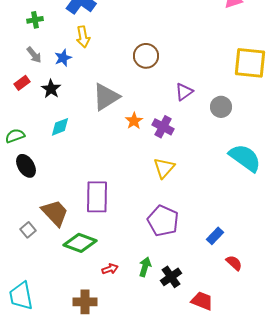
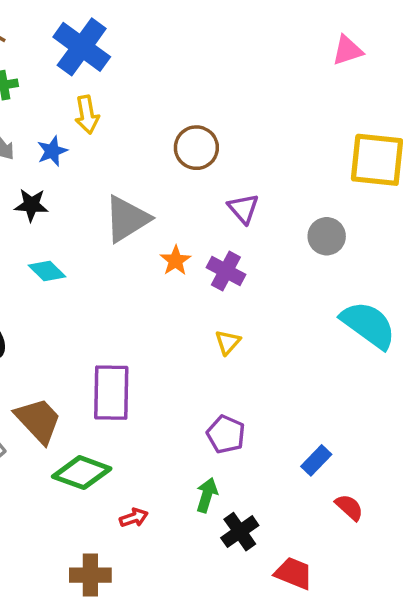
black star: (51, 89) -> (31, 205), turned -30
purple triangle: (184, 92) -> (243, 208), moved, turned -36
cyan diamond: (60, 127) -> (47, 271), turned 65
yellow triangle: (164, 168) -> (228, 342), size x0.7
purple pentagon: (163, 221) -> (226, 434), size x0.7
green arrow: (145, 267) -> (207, 495), moved

